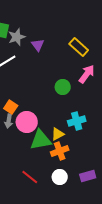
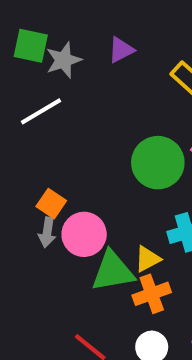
purple triangle: (38, 45) -> (121, 50), moved, turned 40
green circle: (63, 87) -> (158, 163), size x1.6

